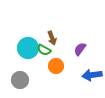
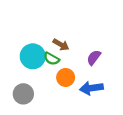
brown arrow: (52, 38) -> (61, 45), turned -40
blue arrow: (92, 75) -> (91, 88), moved

